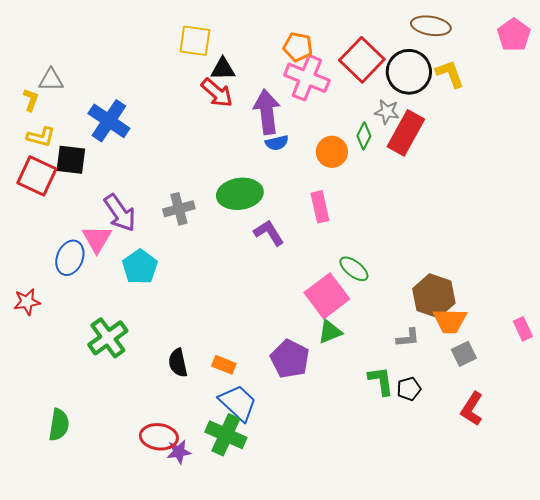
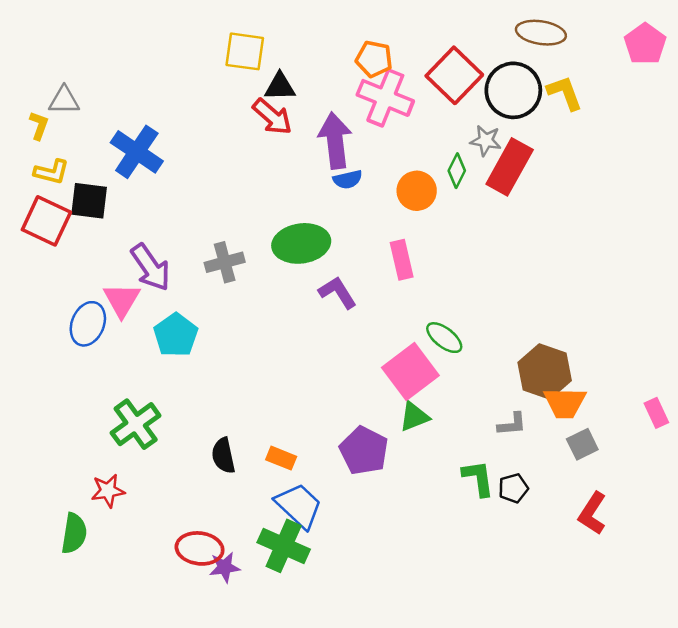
red star: (27, 302) -> (108, 491), moved

